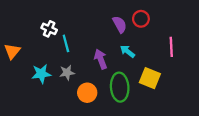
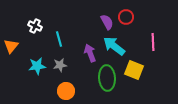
white cross: (49, 29) -> (35, 26), moved
cyan arrow: (127, 51) -> (114, 46), size x1.6
orange circle: (87, 93) -> (66, 91), moved

